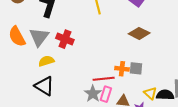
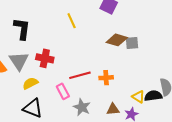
gray square: (136, 68) -> (132, 43), moved
red line: (104, 79) -> (80, 75), moved
pink rectangle: (106, 94) -> (63, 91), moved, turned -35

